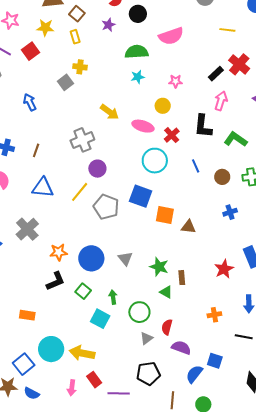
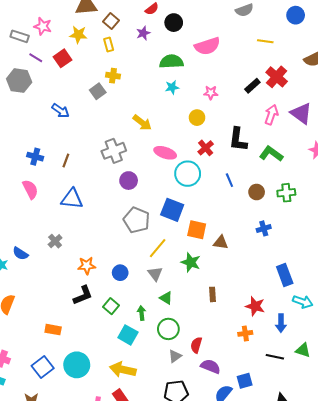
pink arrow: (221, 101) -> (271, 115), moved
blue arrow: (30, 102) -> (61, 111), turned 150
pink ellipse: (143, 126) -> (165, 153), moved
yellow line: (80, 192) -> (158, 248), moved
gray cross: (27, 229) -> (55, 241), size x0.6
blue circle: (91, 258) -> (120, 273), size x0.6
green star: (159, 267) -> (191, 262), moved
red star: (224, 269) -> (255, 306), moved, turned -30
green triangle: (166, 292) -> (166, 298), moved
yellow arrow: (82, 353) -> (123, 370), moved
blue square: (215, 361) -> (245, 381), turned -35
blue square: (24, 364) -> (43, 367), moved

